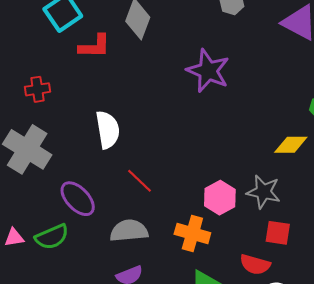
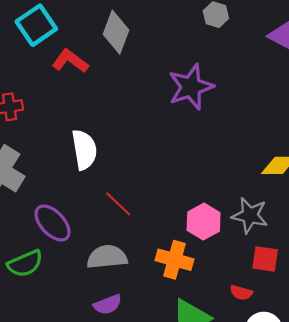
red L-shape: (95, 46) -> (70, 61), turned -144
purple star: (208, 71) -> (191, 87), turned 30
red semicircle: (255, 264) -> (241, 293), size x0.7

